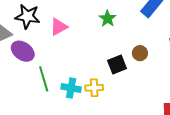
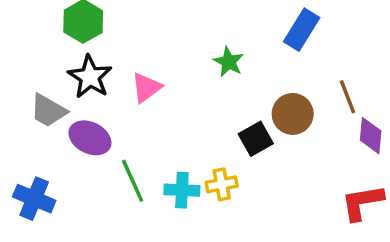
black star: (27, 16) -> (90, 77), turned 30
brown circle: (140, 53) -> (293, 114), size x1.5

